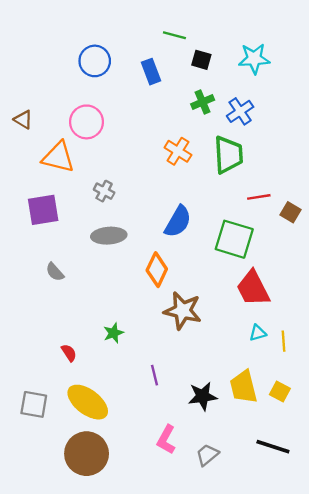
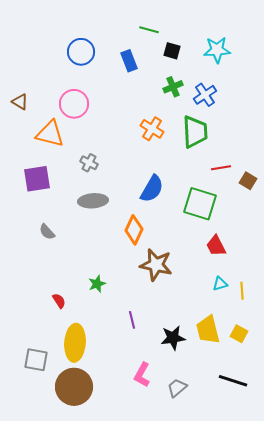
red trapezoid: (253, 288) -> (216, 246), size x0.7
yellow ellipse: (88, 402) -> (75, 343), turned 57
gray square: (34, 404) -> (36, 360), moved

